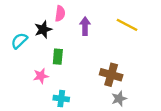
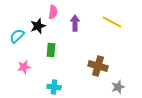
pink star: (41, 76) -> (24, 67), moved
gray star: (119, 99) -> (118, 87), moved

